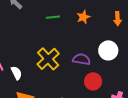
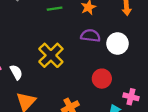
purple semicircle: (81, 59) -> (90, 36), moved

